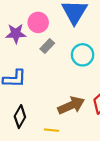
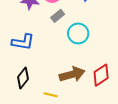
cyan circle: (83, 55) -> (78, 33), moved

